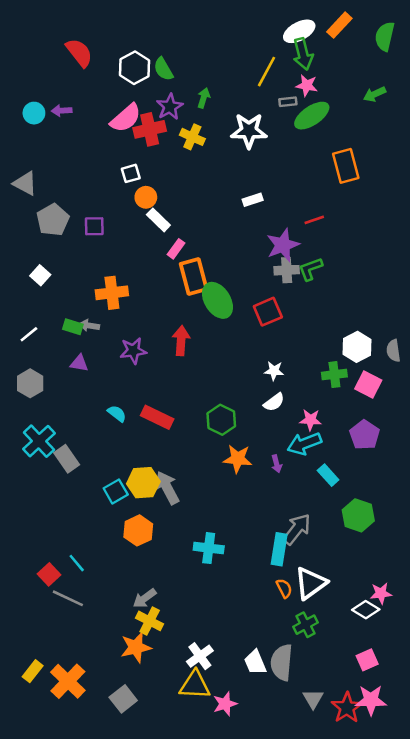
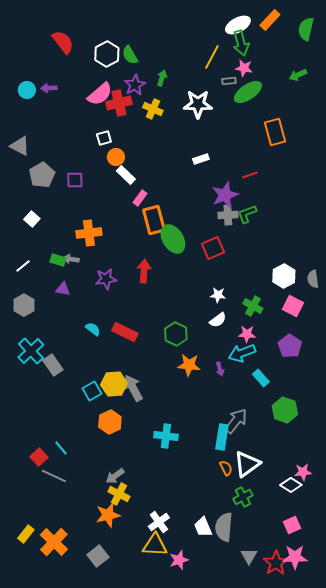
green cross: (334, 375) -> (253, 306), moved, turned 36

